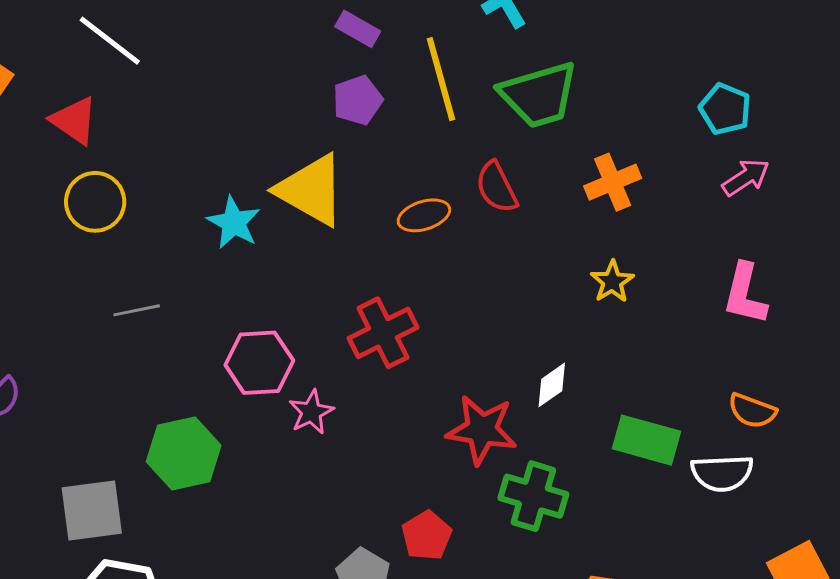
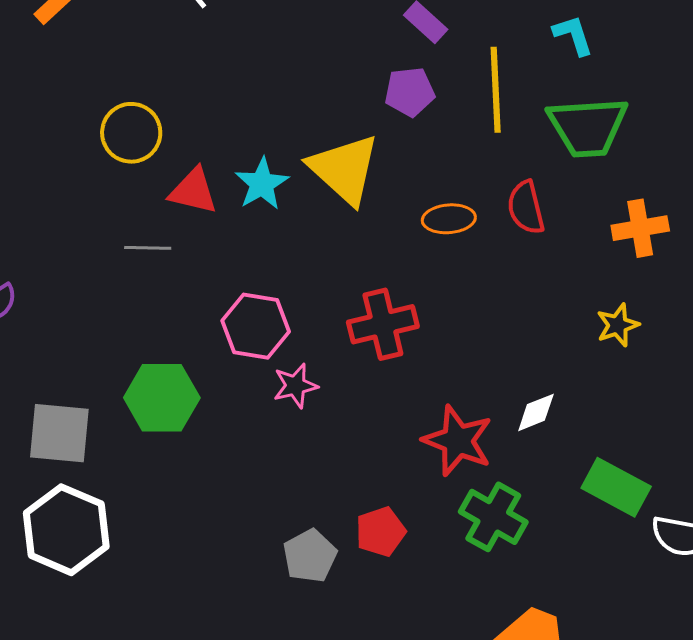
red triangle: (74, 120) -> (193, 191), moved, turned -34

